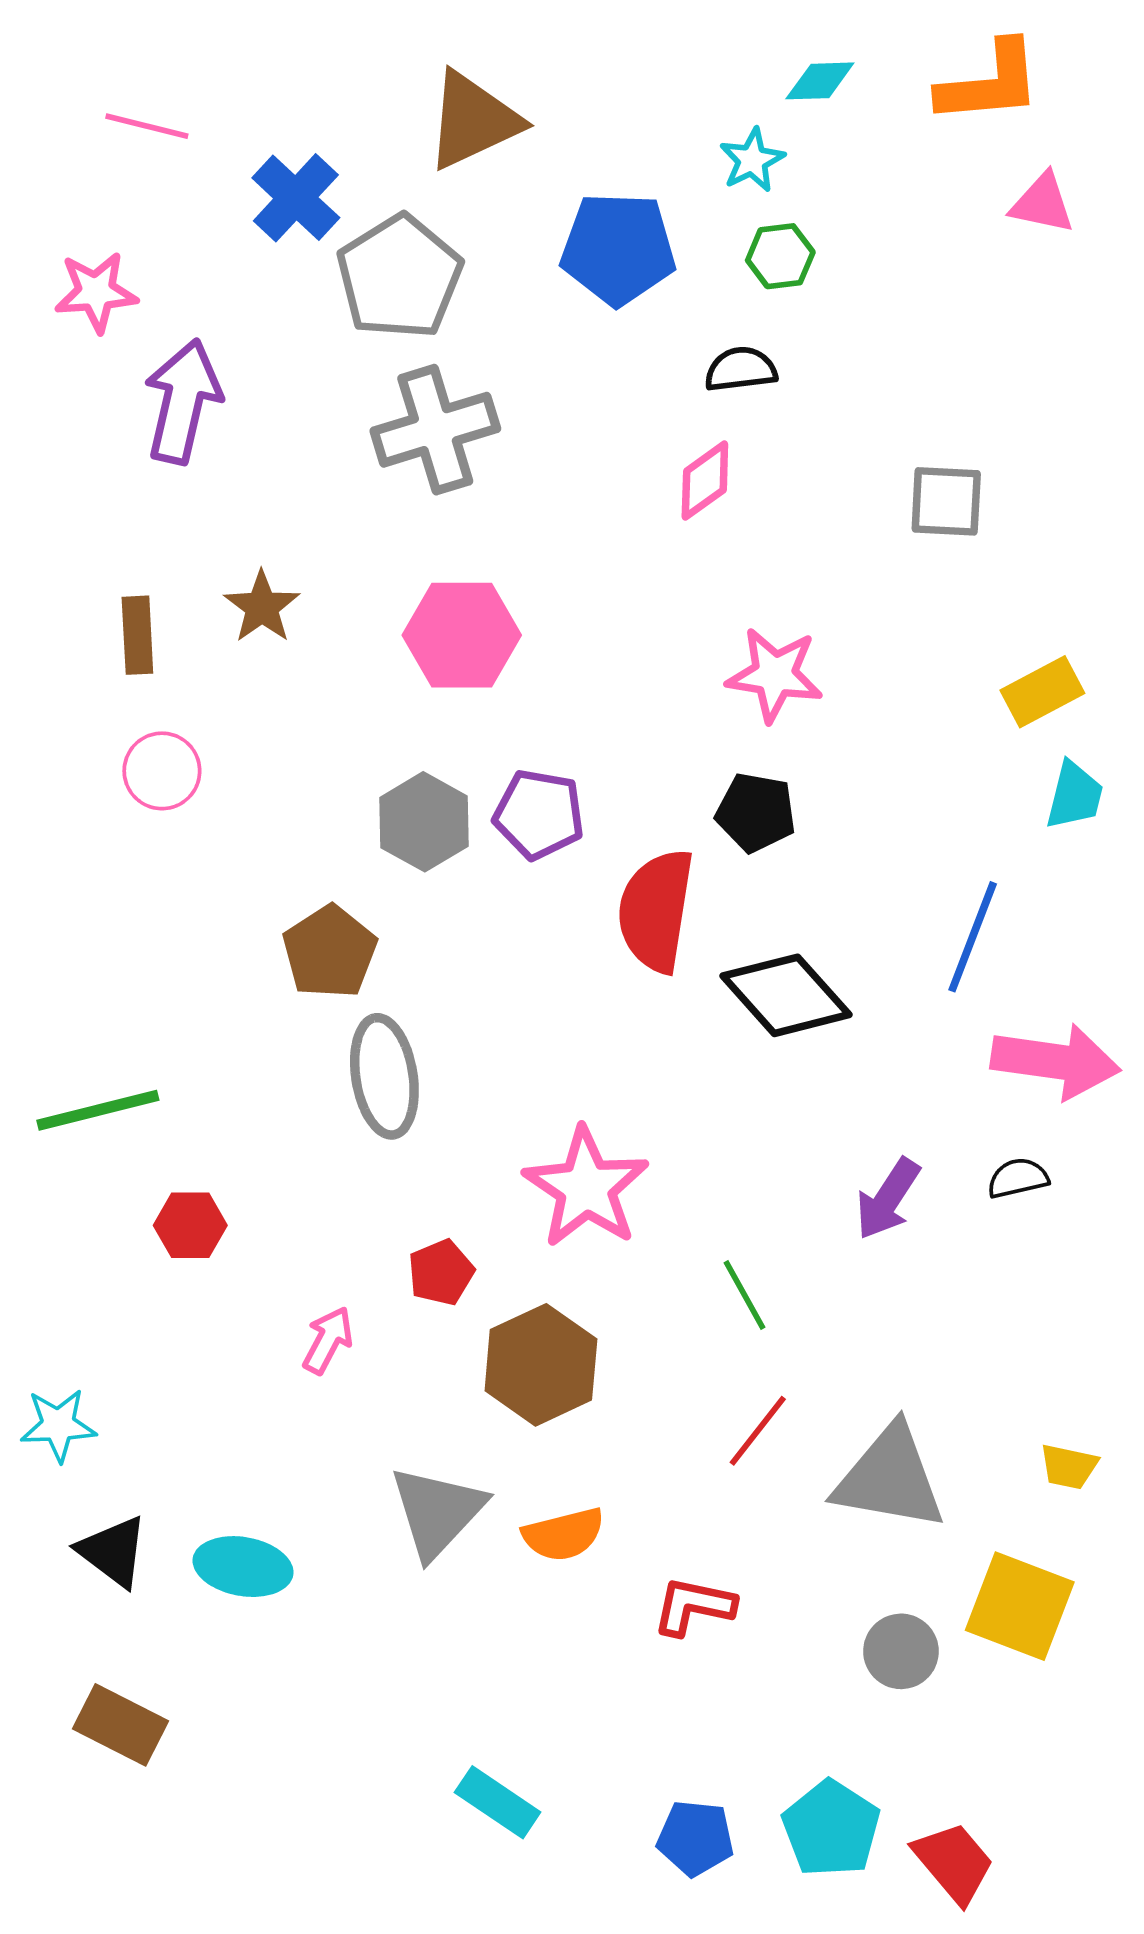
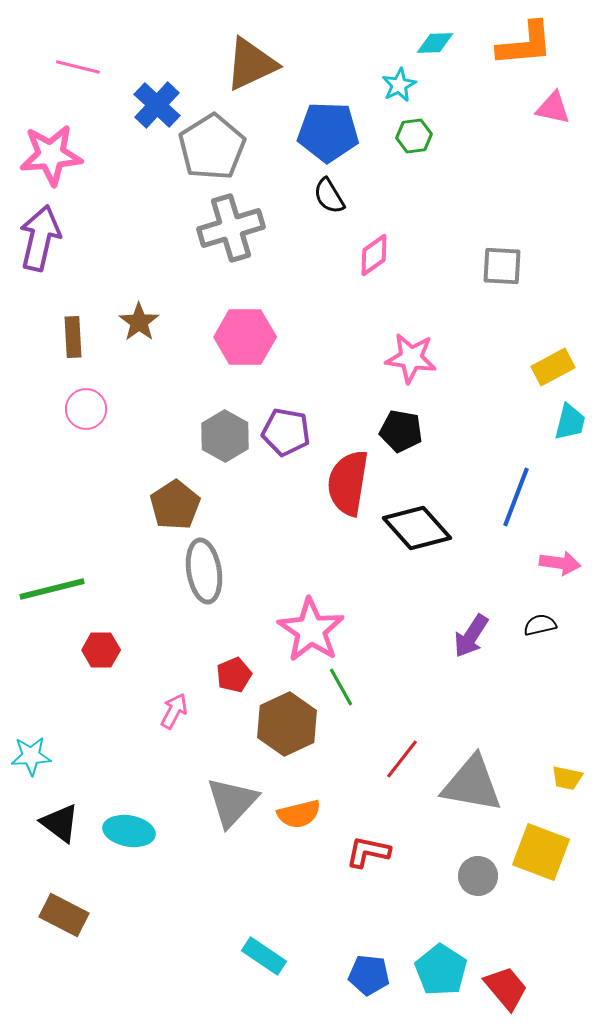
pink star: (96, 292) -> (51, 155), size x1.4
black semicircle: (741, 369) -> (329, 196), moved, turned -114
purple arrow: (183, 401) -> (40, 238), moved
pink arrow: (1056, 1061) -> (560, 563), size x0.6
green line: (745, 1295) -> (341, 687), moved

